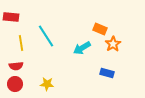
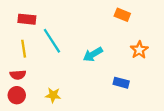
red rectangle: (11, 17) -> (27, 19), moved
orange rectangle: (100, 29) -> (122, 15), moved
orange star: (113, 44) -> (139, 50), moved

